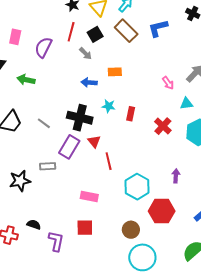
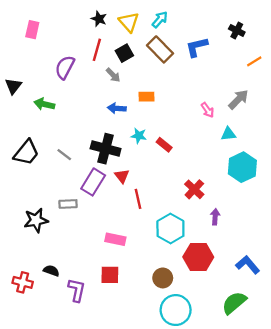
pink rectangle: (15, 37) -> (32, 30), moved
red rectangle: (131, 114) -> (164, 145), turned -64
red cross: (163, 126) -> (194, 189), moved

